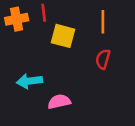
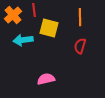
orange cross: (17, 19) -> (13, 15), turned -30
cyan arrow: (29, 81) -> (23, 40), moved

